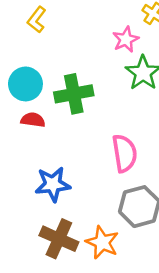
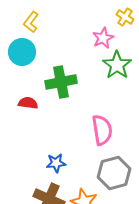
cyan circle: (25, 84) -> (22, 52), moved
blue star: (53, 184) -> (56, 163), moved, size x0.7

